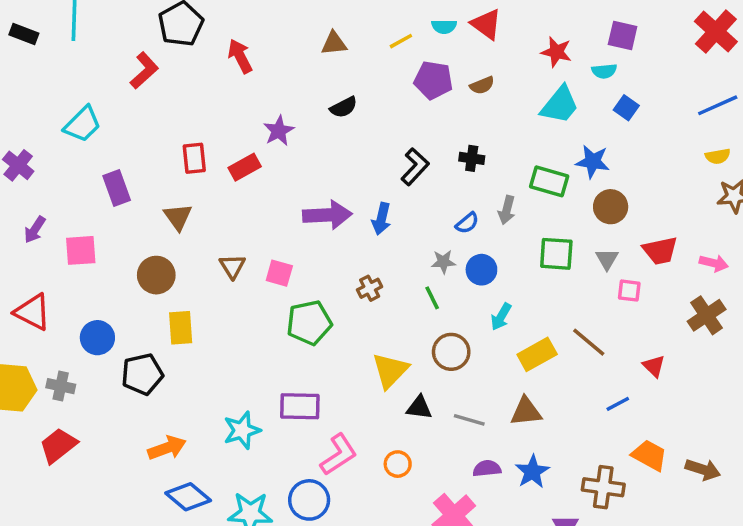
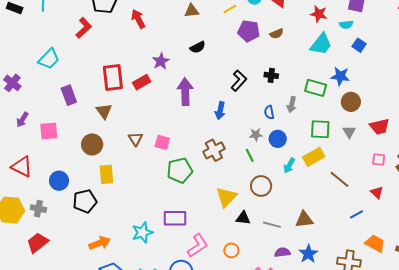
red rectangle: (194, 158) -> (113, 78), size x1.5
purple arrow: (327, 215) -> (185, 92), moved, turned -88
blue semicircle: (467, 223) -> (269, 112), turned 120
brown cross: (370, 288) -> (214, 150), size x1.5
pink square: (629, 291) -> (379, 160), moved
yellow rectangle: (537, 354) -> (314, 157), moved

